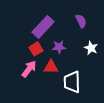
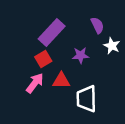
purple star: (59, 47) -> (81, 55), moved
white star: (91, 48) -> (112, 46), moved

